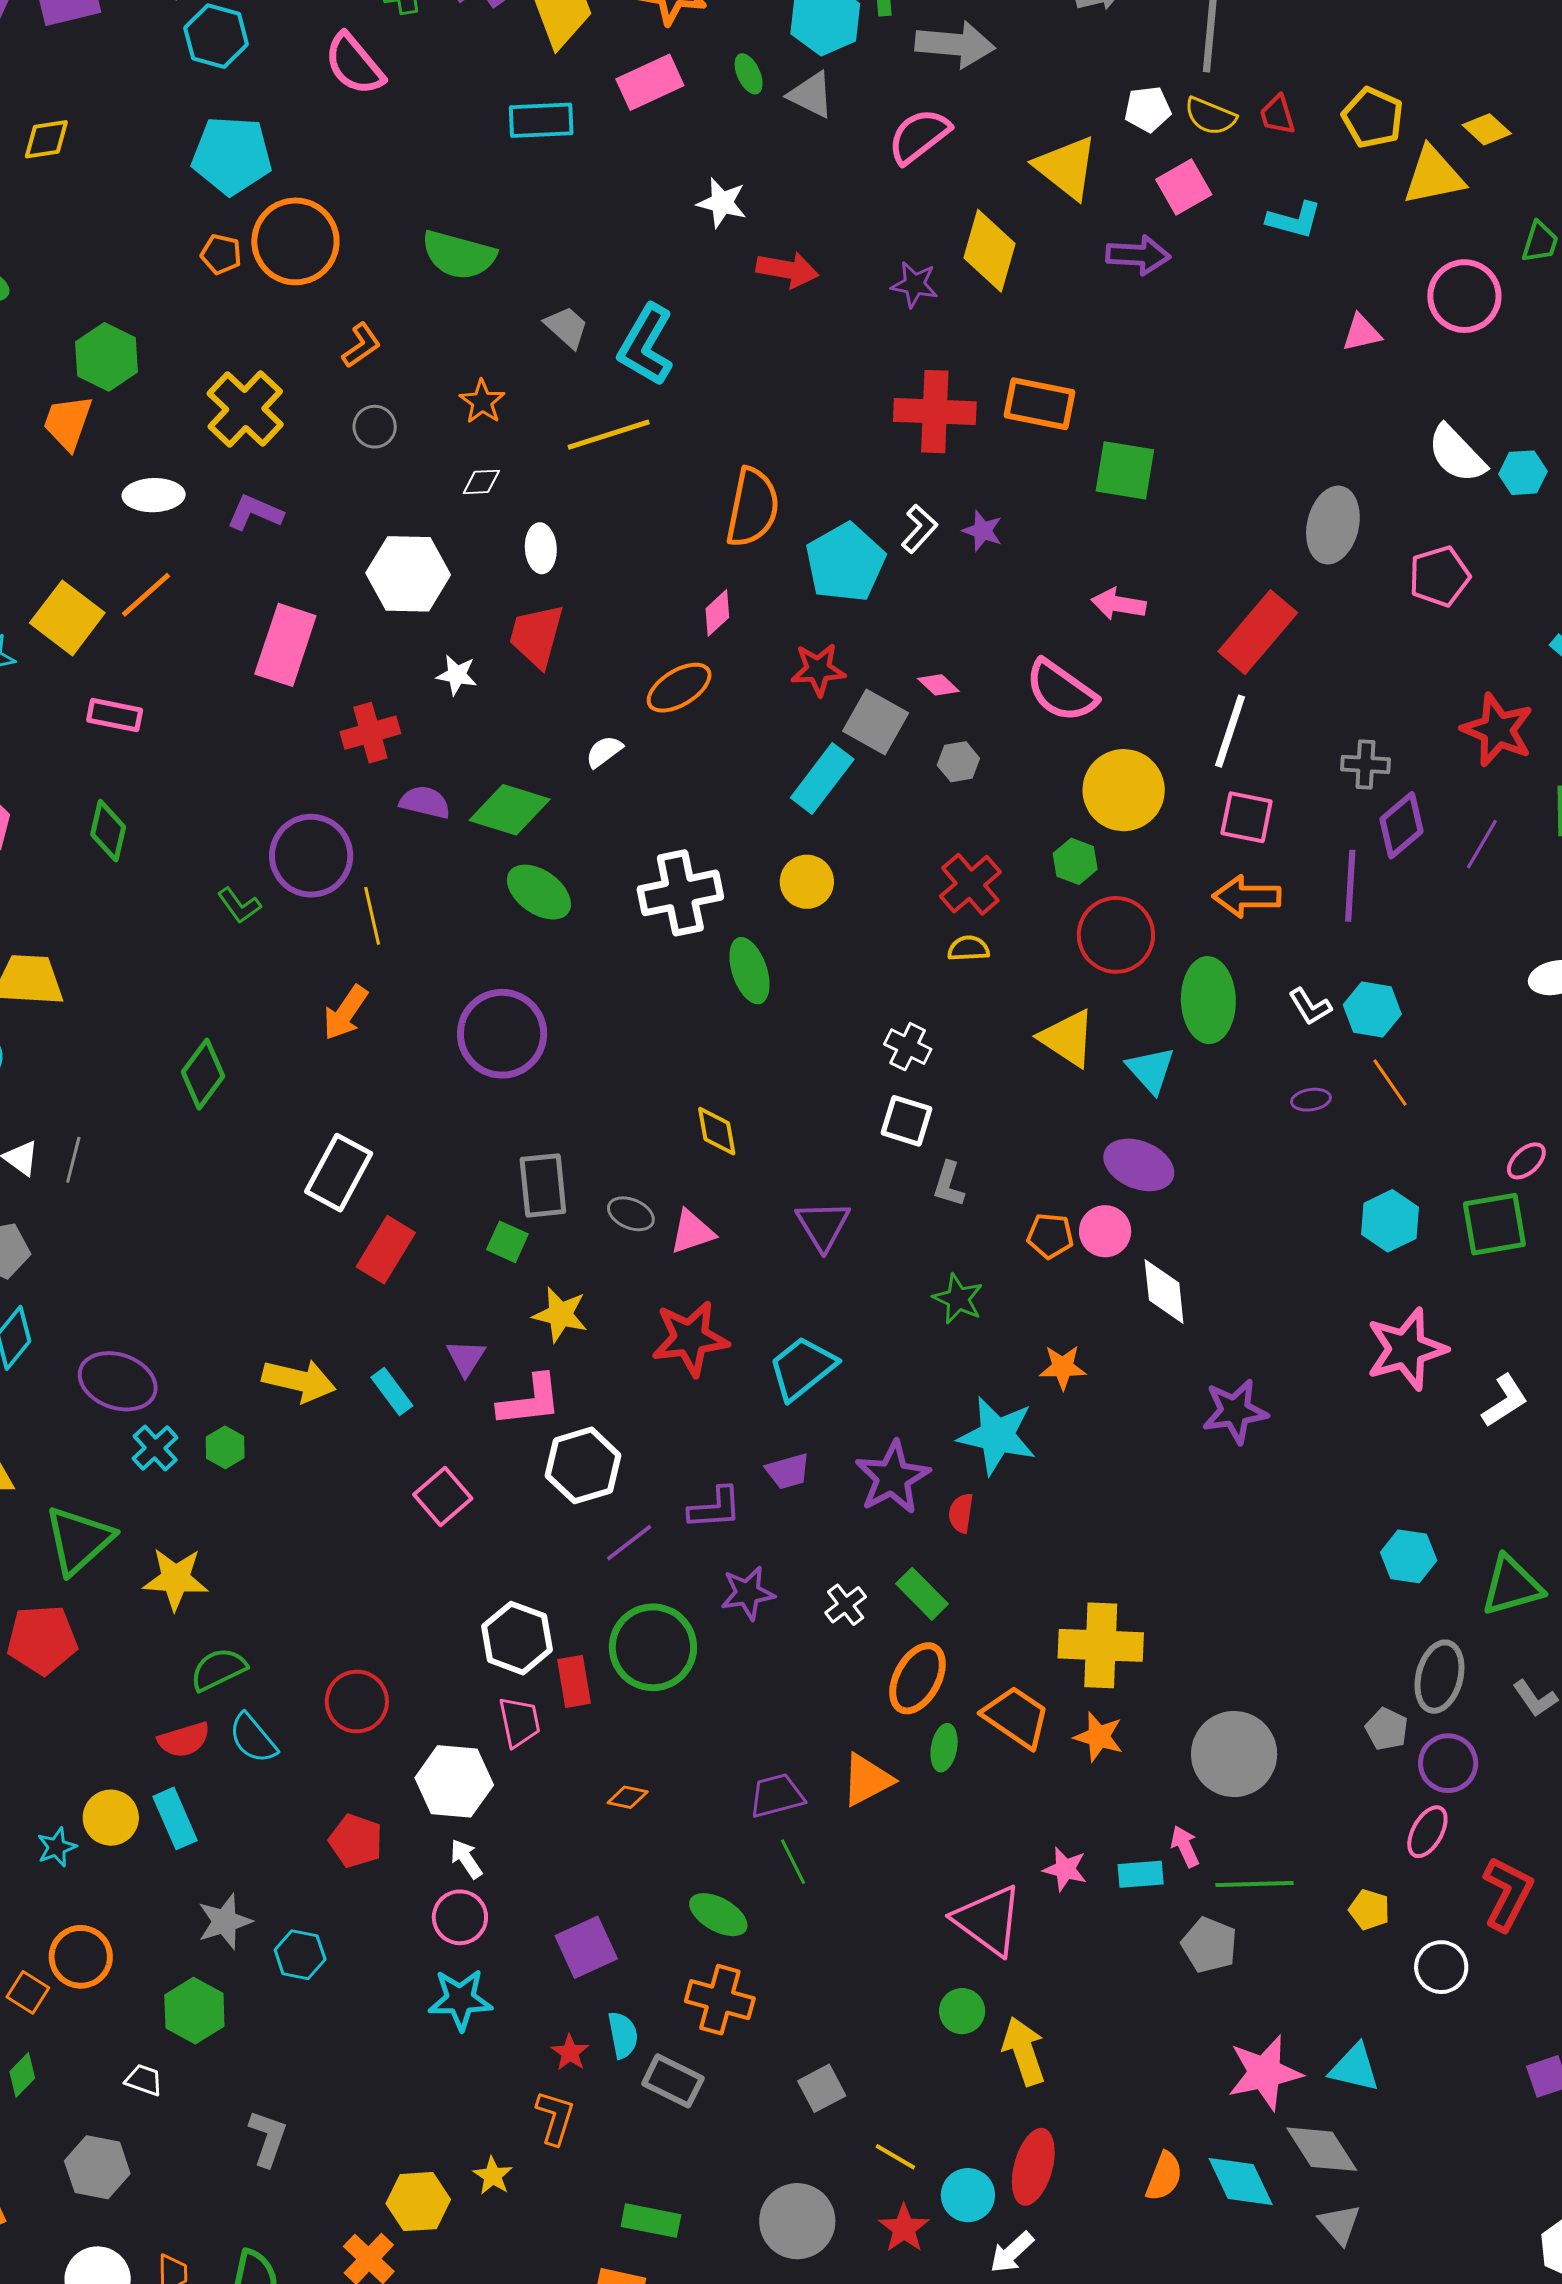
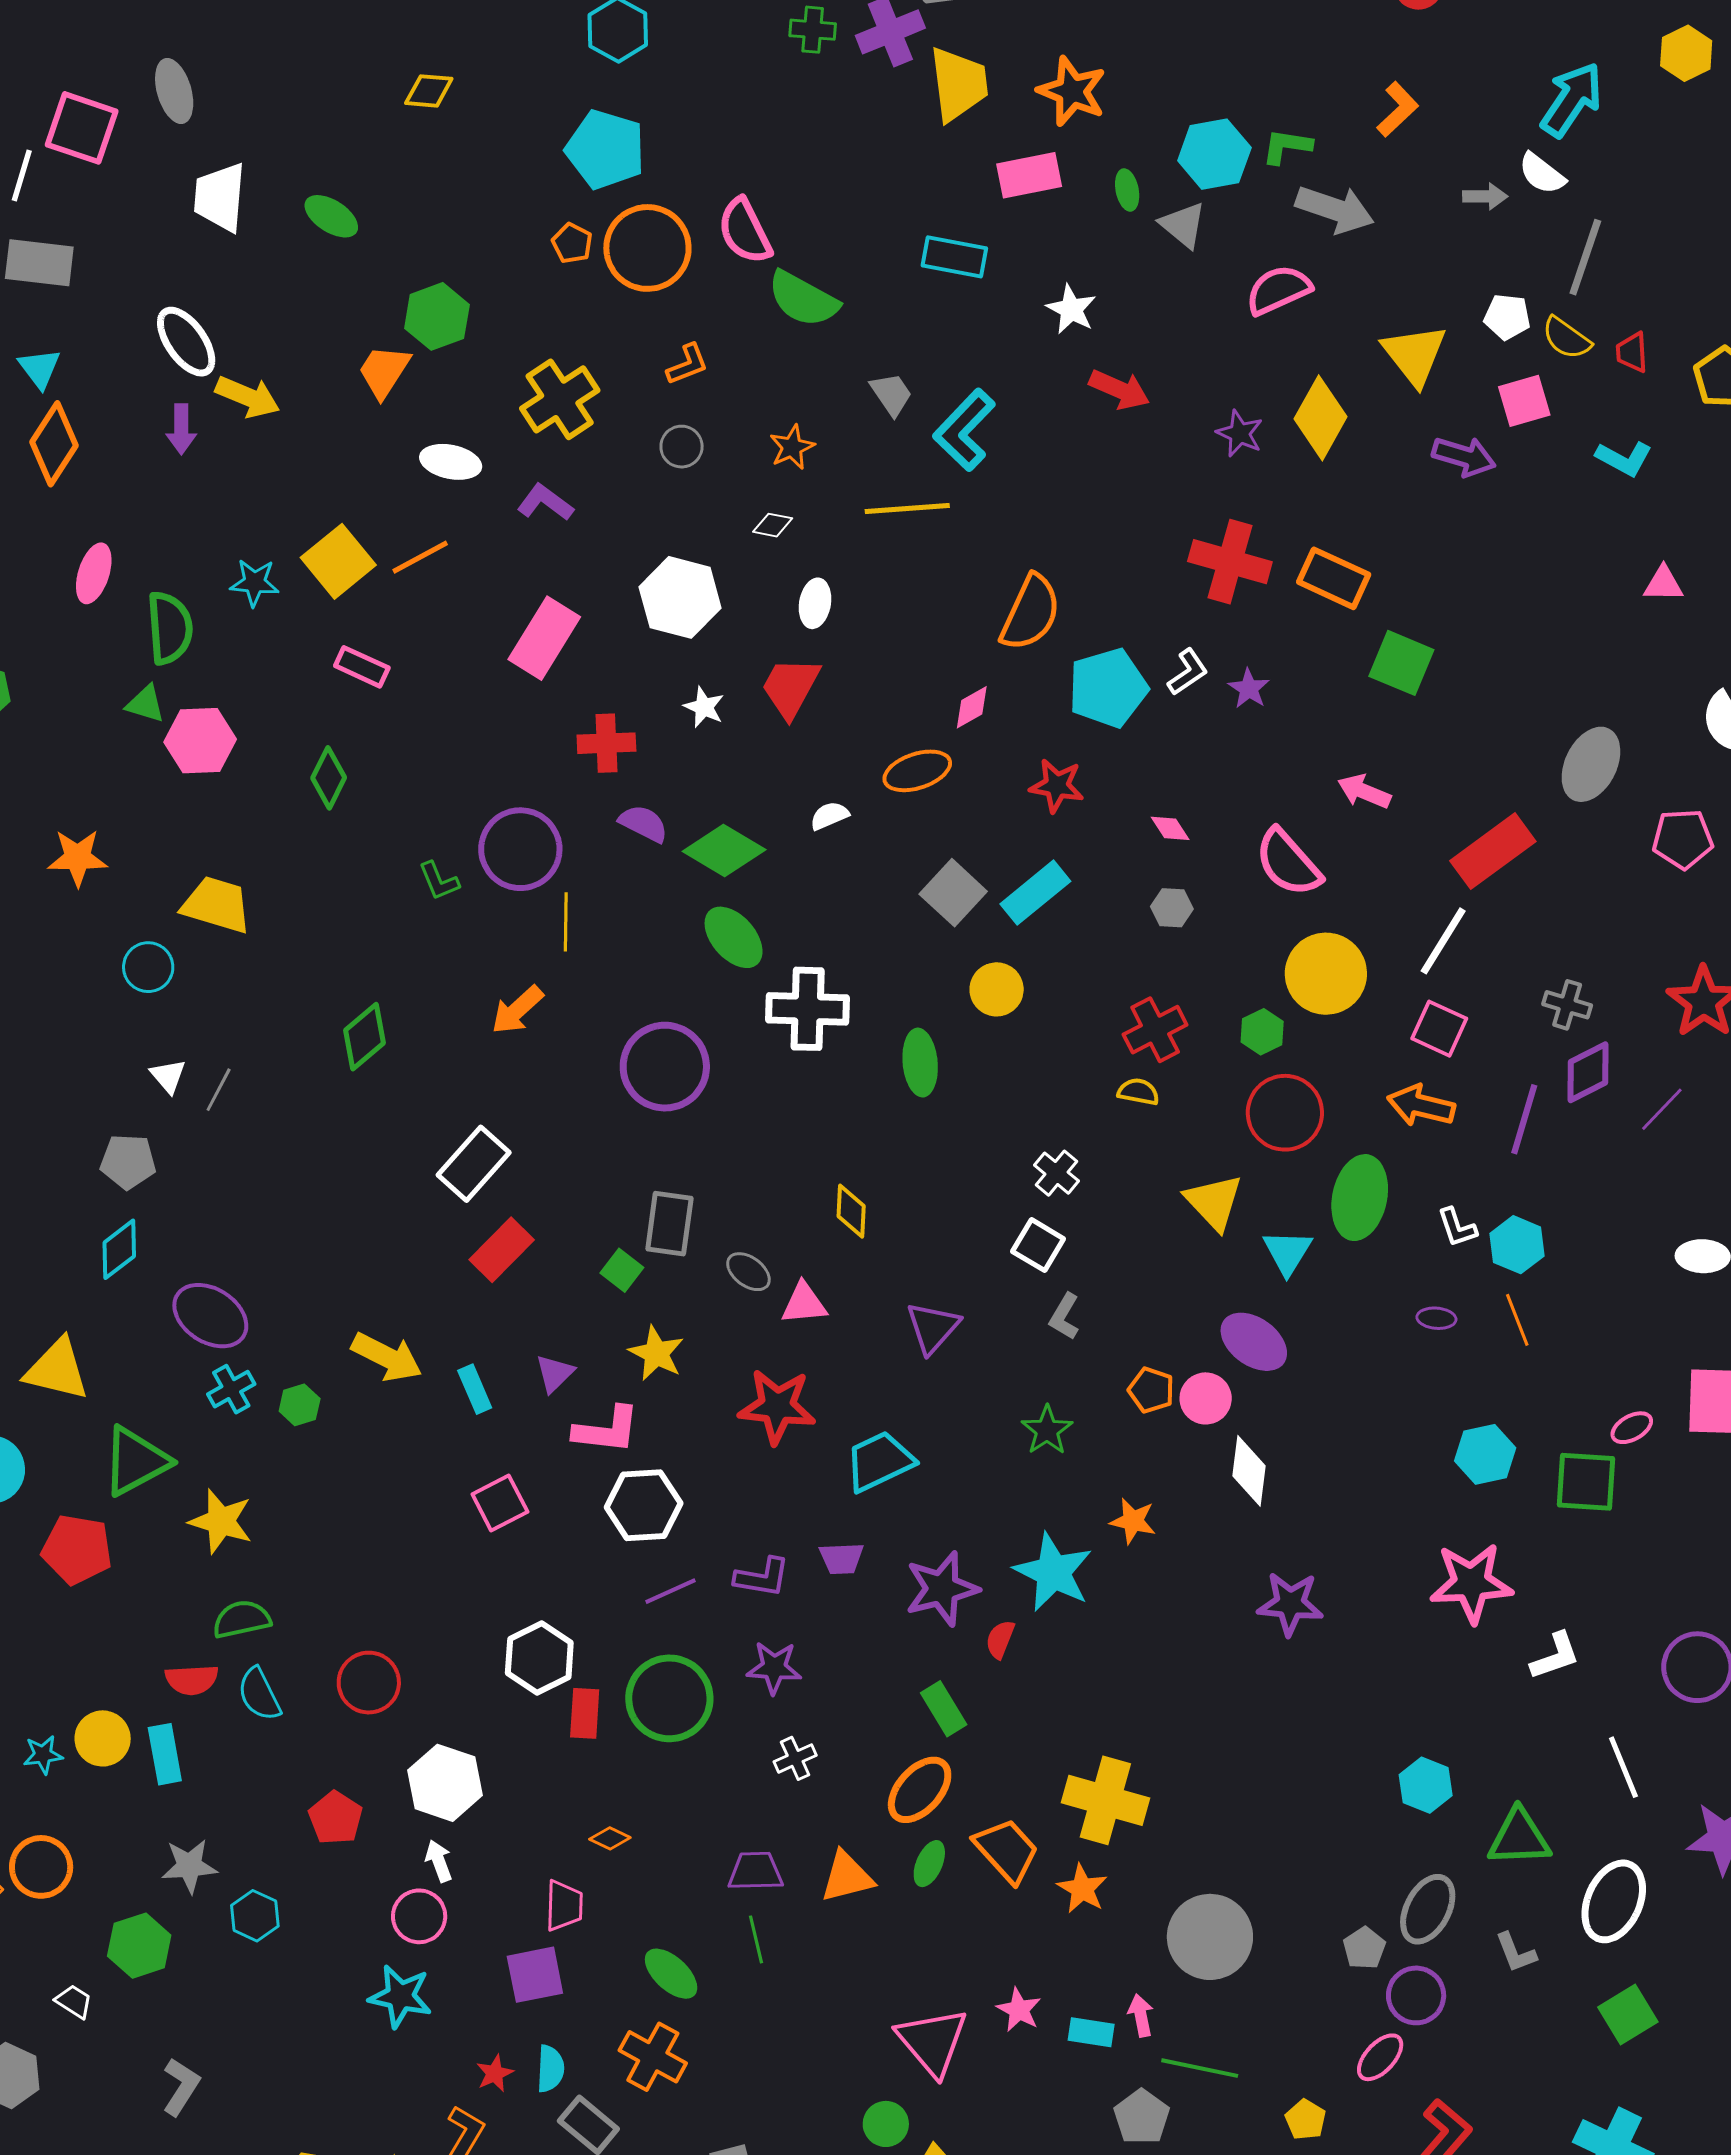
pink semicircle: (354, 64) -> (745, 231), moved
cyan rectangle: (541, 120) -> (954, 257), moved
gray square: (876, 722) -> (953, 893), moved
white cross: (680, 893) -> (808, 1009), moved
white cross: (846, 1605) -> (795, 1758), moved
pink trapezoid: (519, 1722) -> (564, 1906), moved

